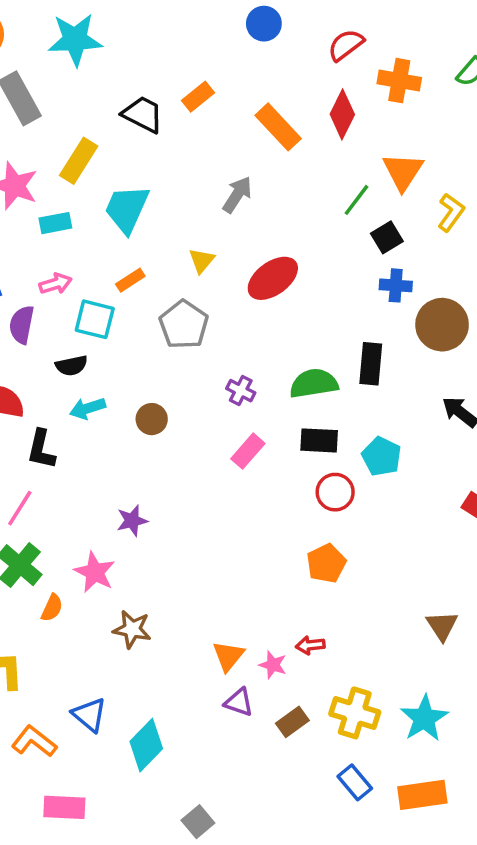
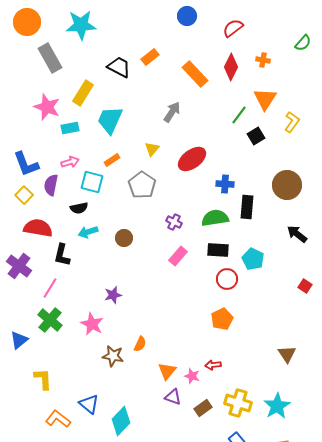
orange cross: (399, 81) -> (263, 60), moved, size x0.6
blue cross: (396, 285) -> (225, 184), moved
orange semicircle: (52, 608) -> (140, 344), moved

